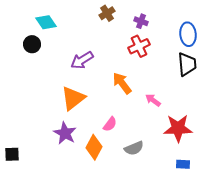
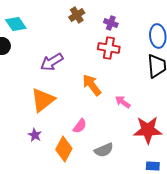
red cross: (139, 46) -> (109, 48), turned 35
purple star: (65, 133) -> (35, 135), size x0.6

